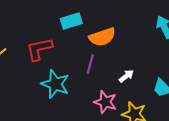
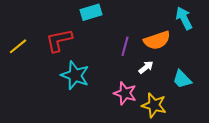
orange semicircle: (102, 37) -> (157, 40), moved
purple line: (90, 64) -> (125, 46), moved

